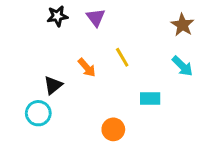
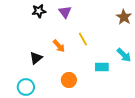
cyan arrow: (182, 66) -> (124, 55), moved
cyan circle: (38, 113) -> (26, 87), moved
orange circle: (113, 129) -> (69, 80), moved

